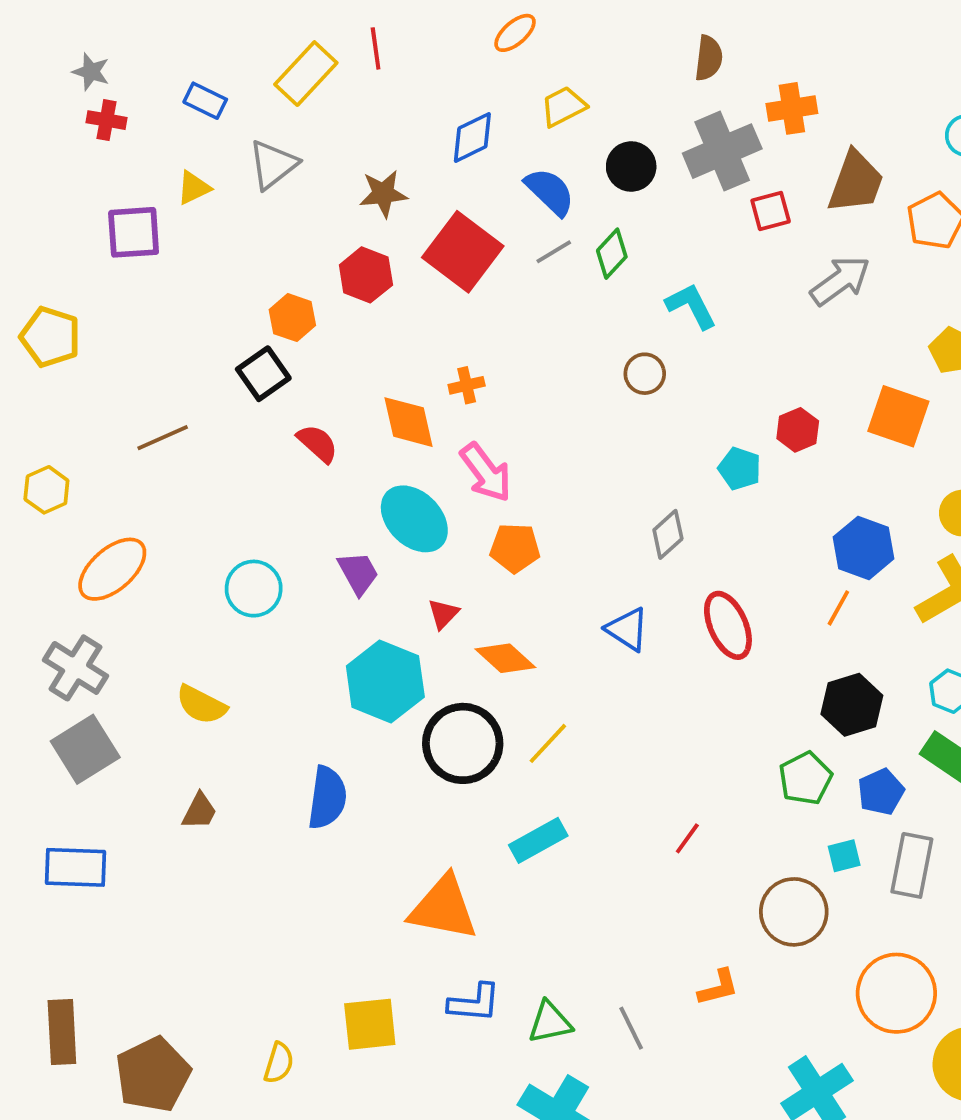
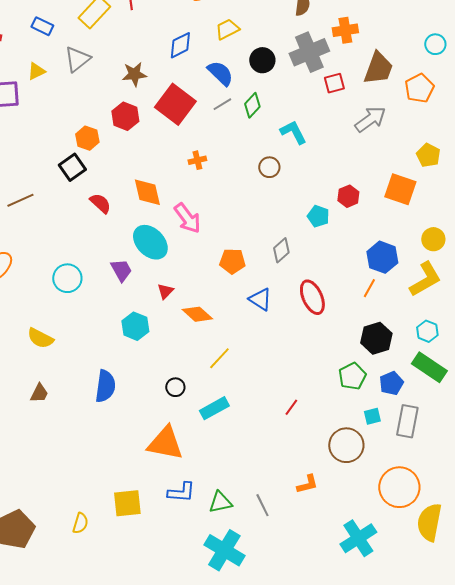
orange cross: (467, 385) -> (197, 160), moved
orange pentagon: (515, 548) -> (232, 261), moved
cyan hexagon: (385, 682) -> (135, 326), size x0.7
black circle: (463, 743) -> (175, 387), moved, size x0.5

